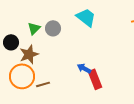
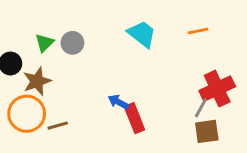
cyan trapezoid: (86, 17) -> (142, 34), moved

